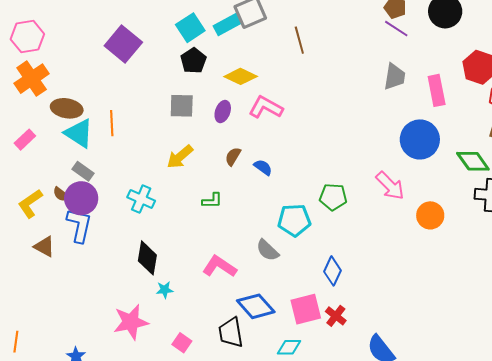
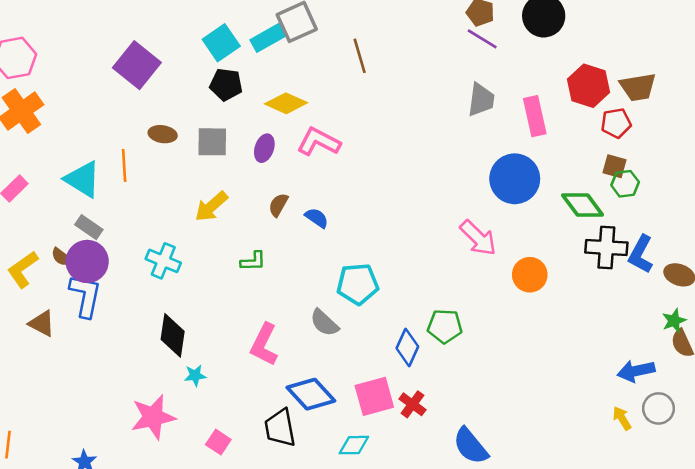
black pentagon: (193, 61) -> (226, 84), turned -30
brown ellipse: (67, 108) -> (163, 134), moved, size x0.7
green pentagon: (333, 197) -> (445, 326), moved
pink L-shape: (220, 267) -> (264, 345), turned -96

